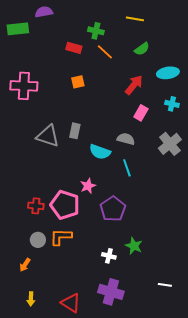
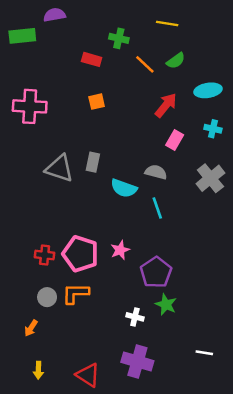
orange line: (105, 52) -> (145, 64), moved
pink star: (88, 186) -> (120, 250), moved
purple pentagon: (113, 209) -> (156, 272), moved

